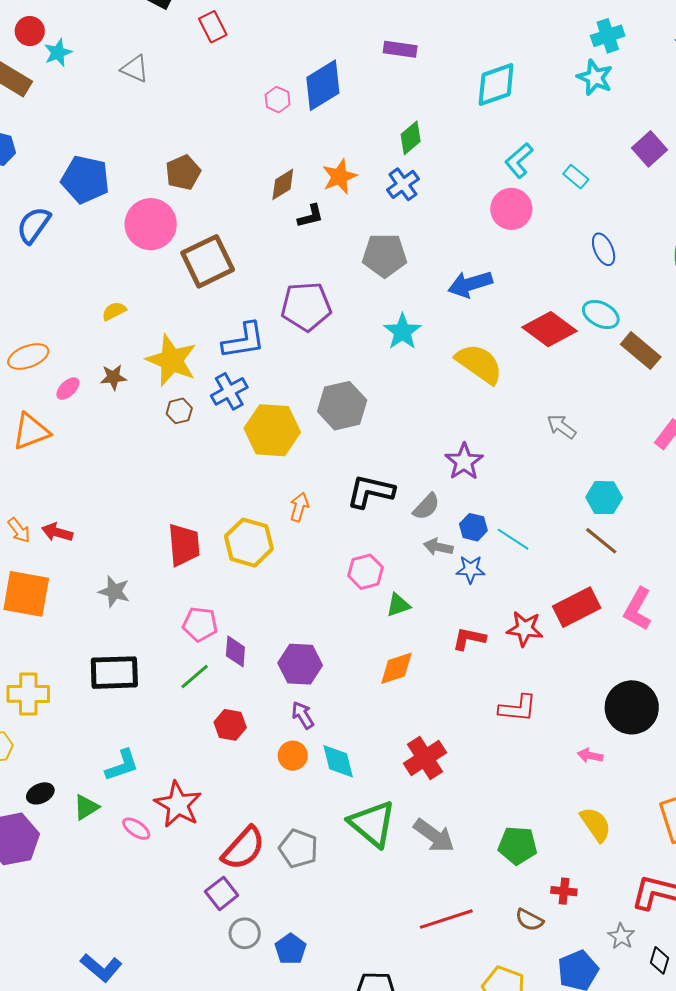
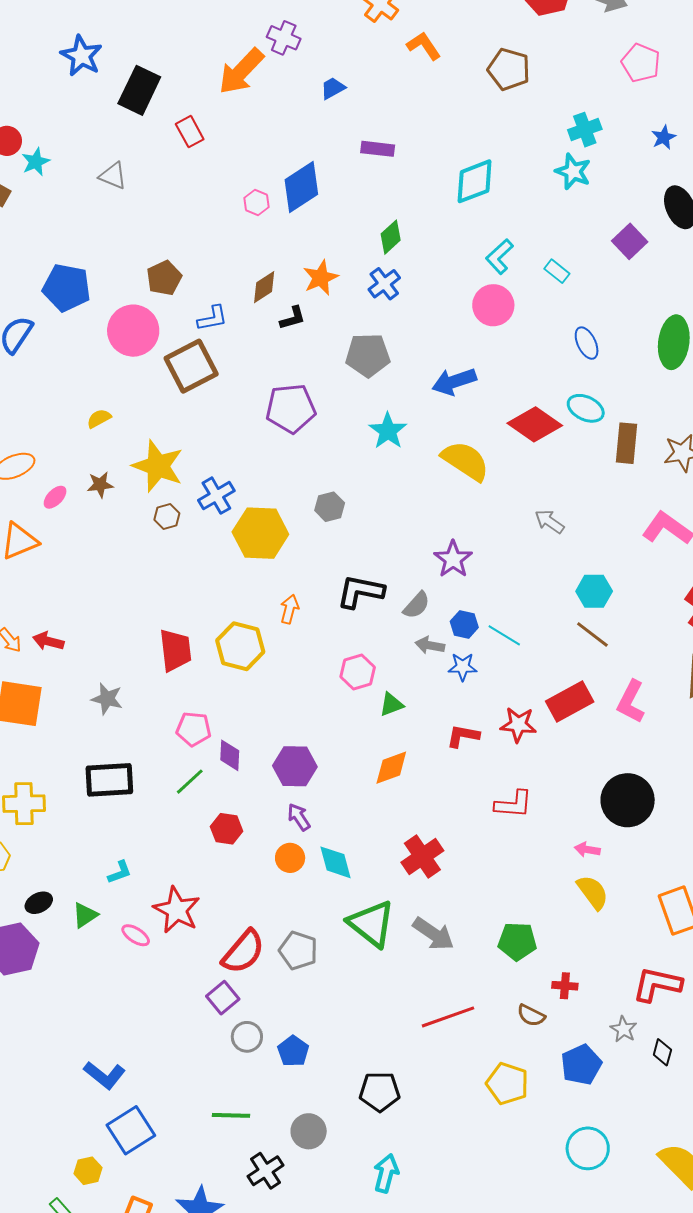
blue L-shape: (244, 341) -> (212, 318), moved, size x0.7
brown rectangle: (641, 351) -> (627, 443), turned 57
gray hexagon: (342, 406) -> (330, 507), size x0.6
cyan L-shape: (122, 765) -> (120, 872), size x0.7
yellow semicircle: (596, 824) -> (593, 892), moved

